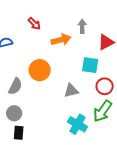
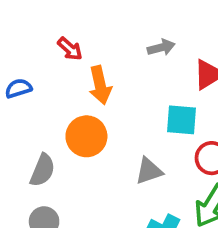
gray arrow: (82, 26) -> (161, 48), turned 80
orange arrow: (61, 40) -> (100, 85), moved, turned 96

